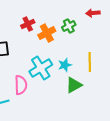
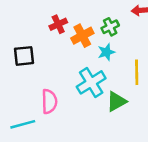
cyan star: (65, 65) -> (106, 52), moved
cyan cross: (41, 68) -> (91, 82), moved

